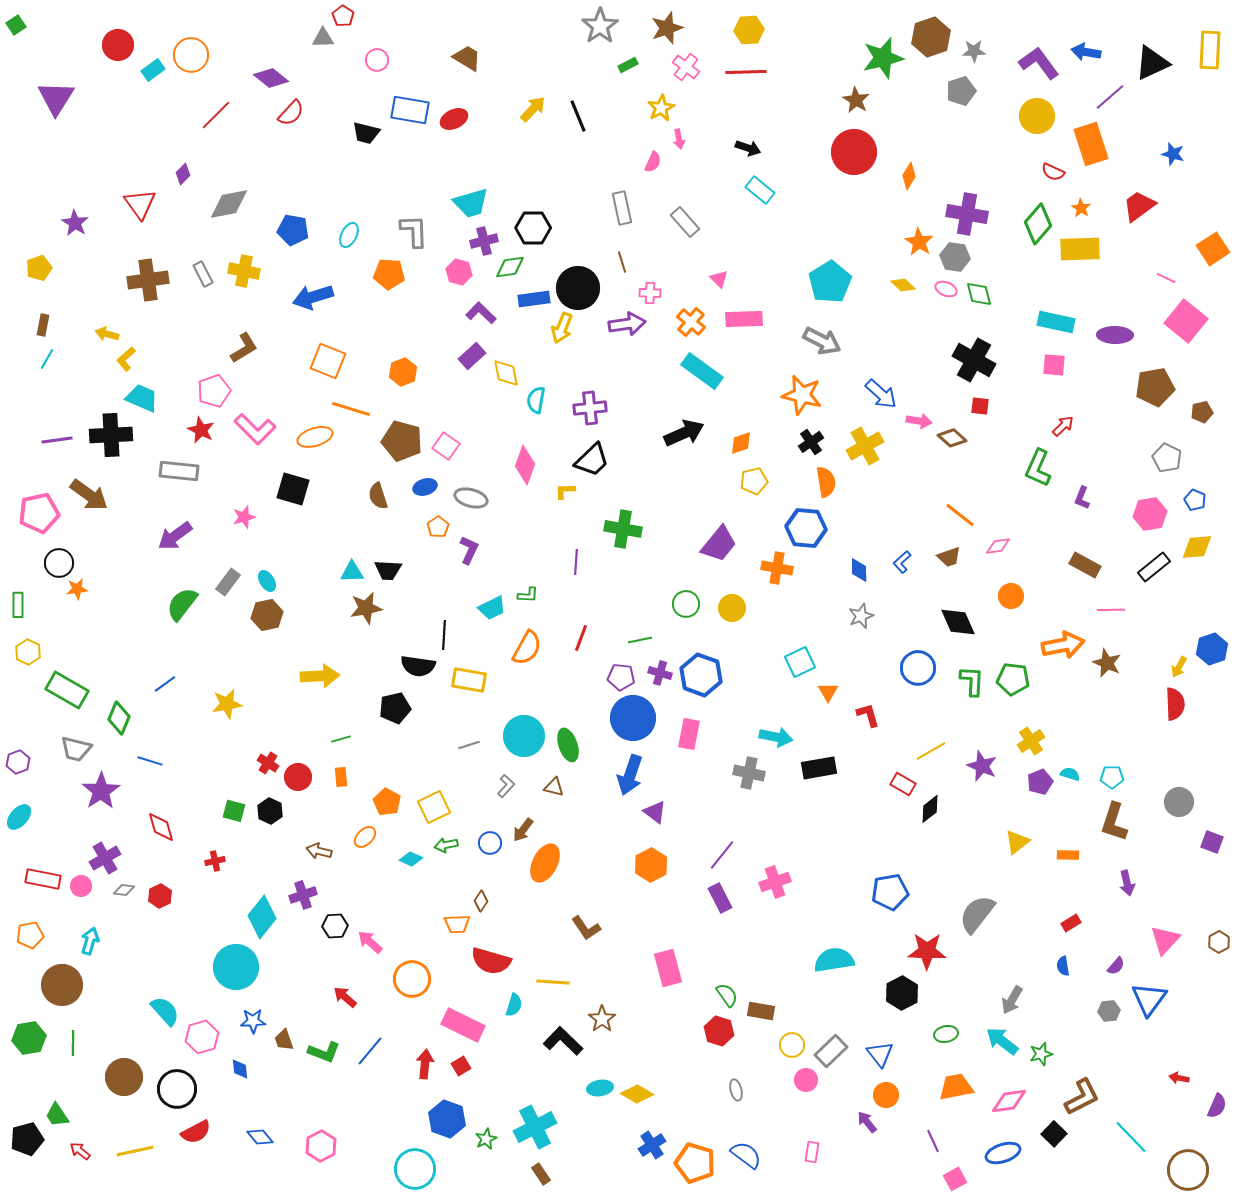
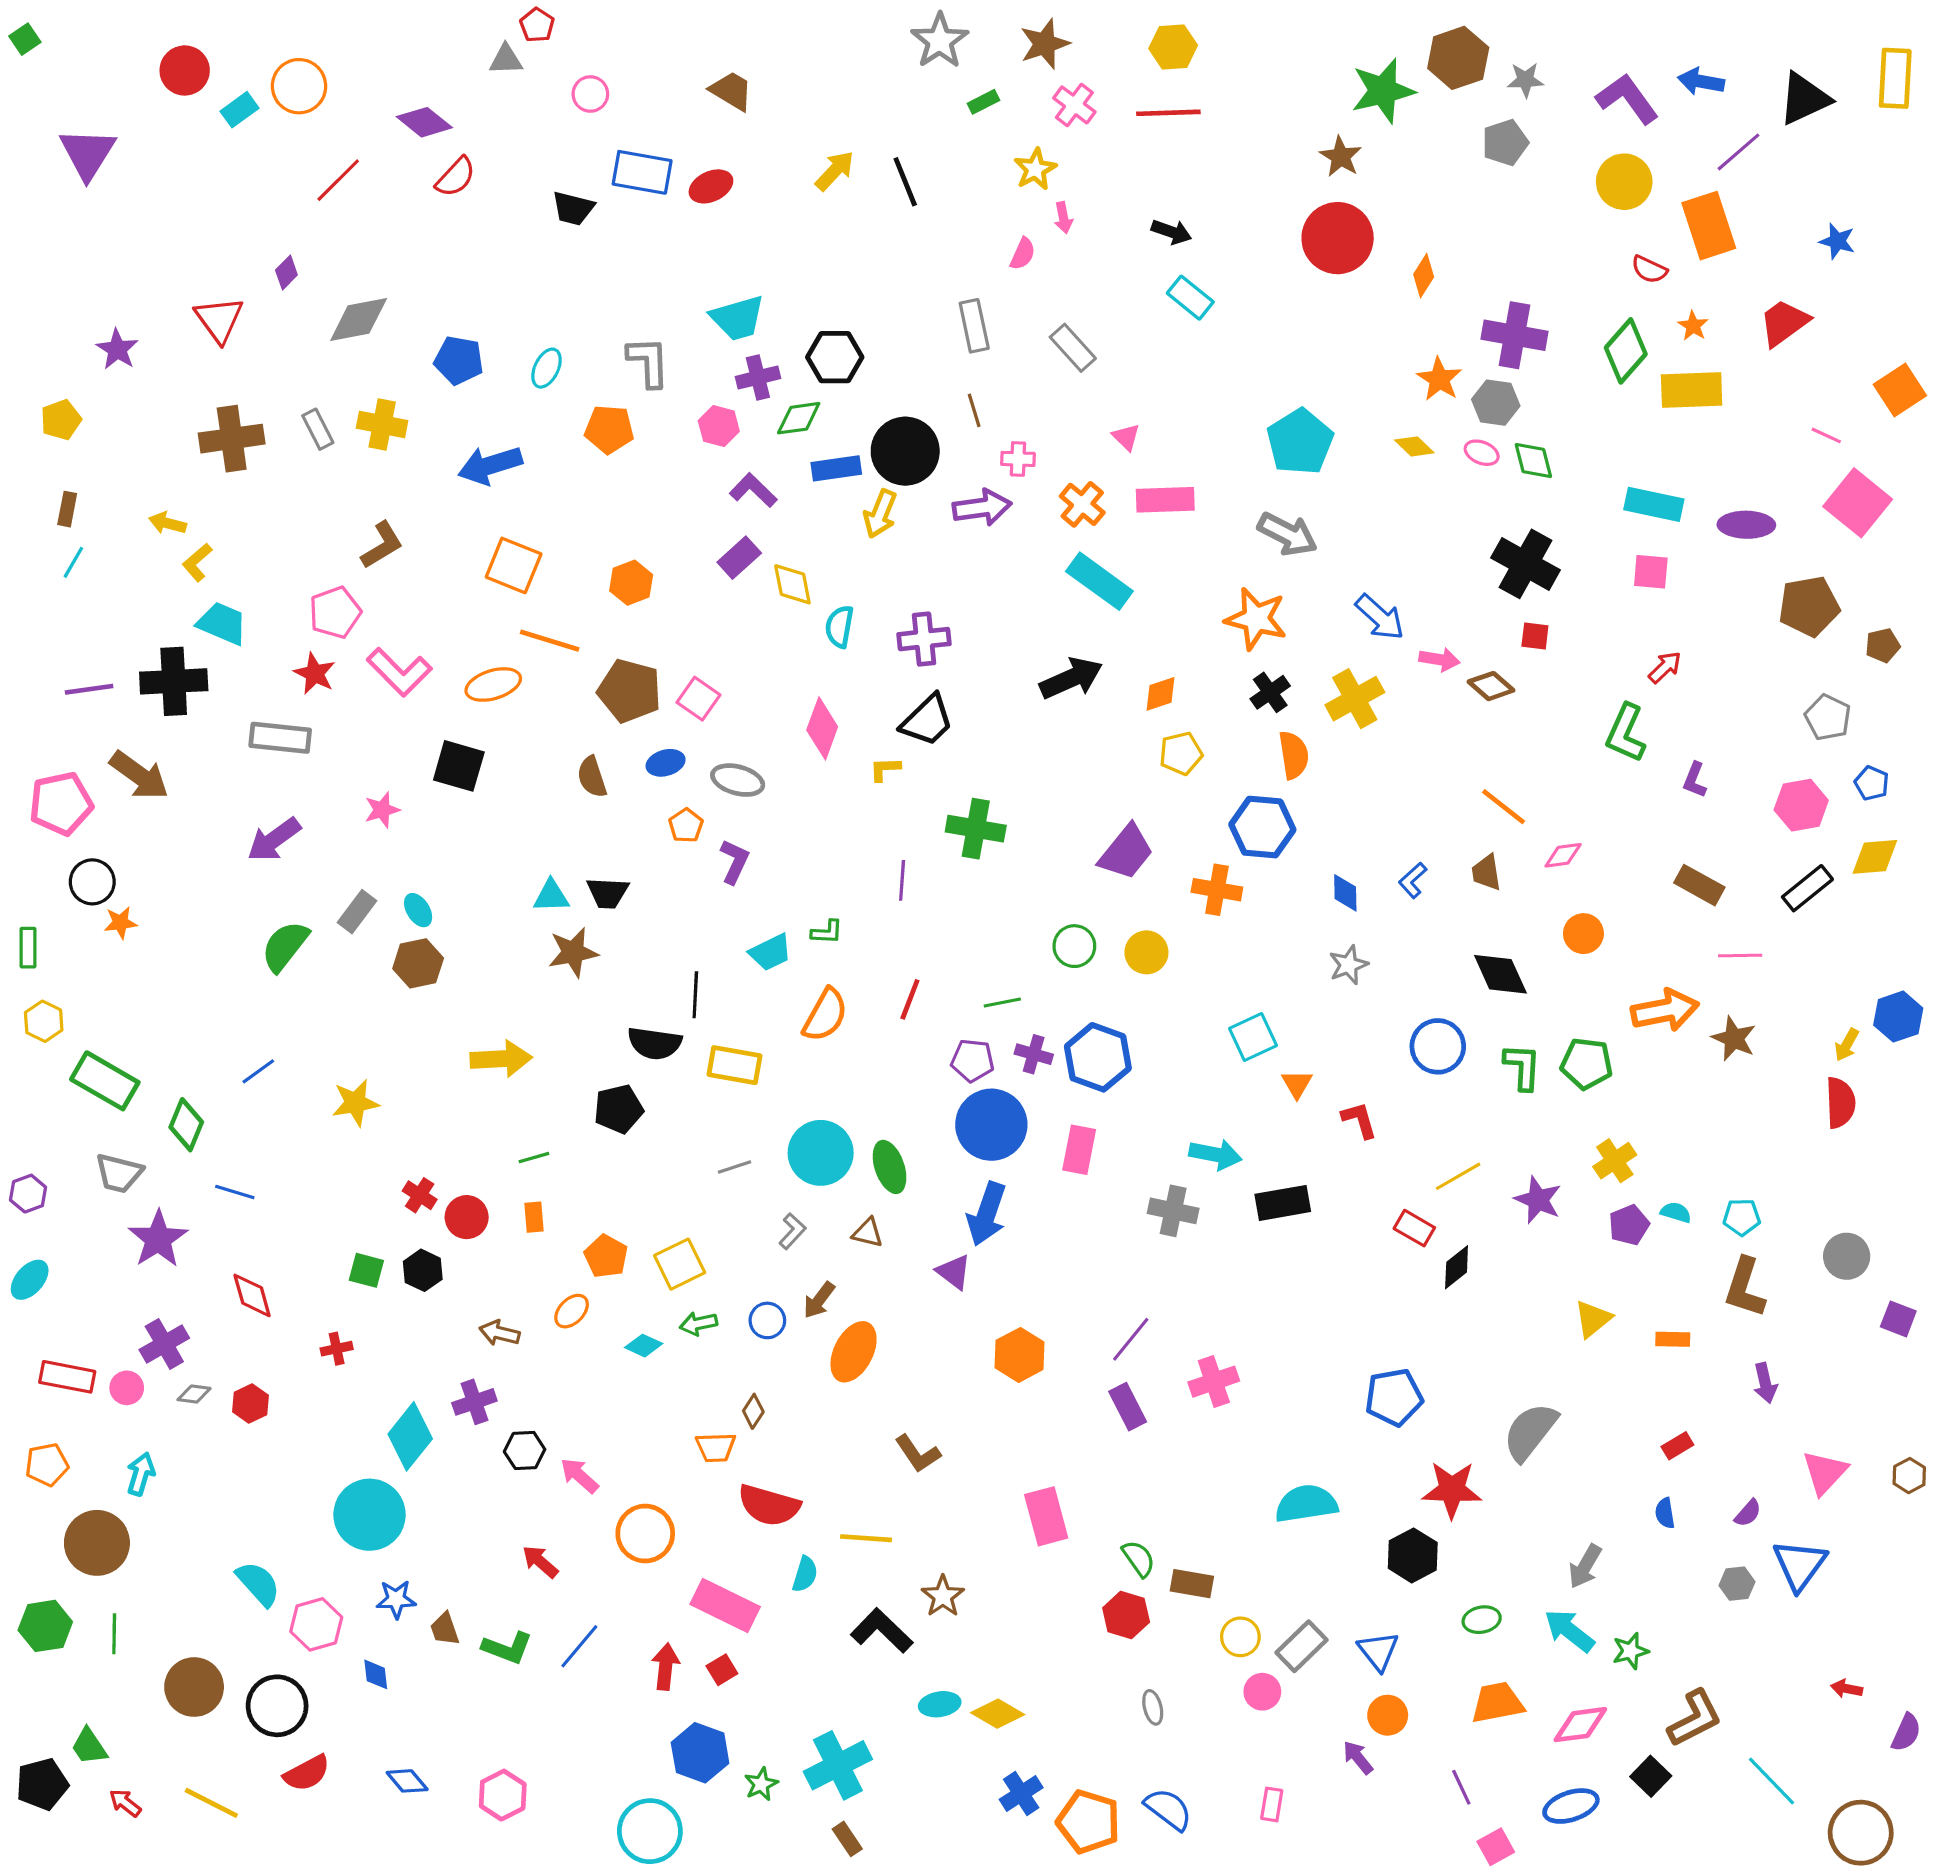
brown trapezoid: (949, 557) -> (1486, 872), turned 100
purple triangle: (655, 812) -> (954, 1272), moved
yellow line: (135, 1151) -> (211, 1803), turned 39

